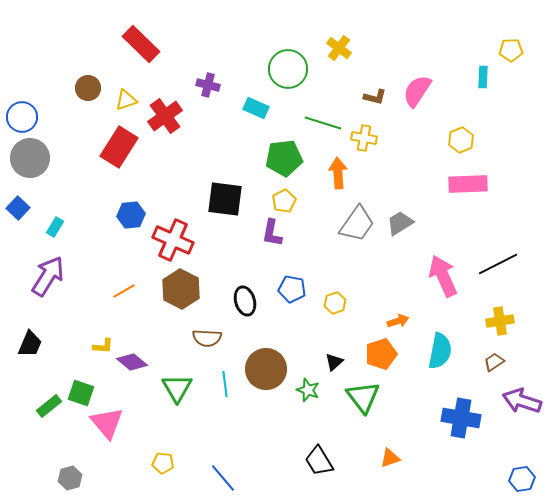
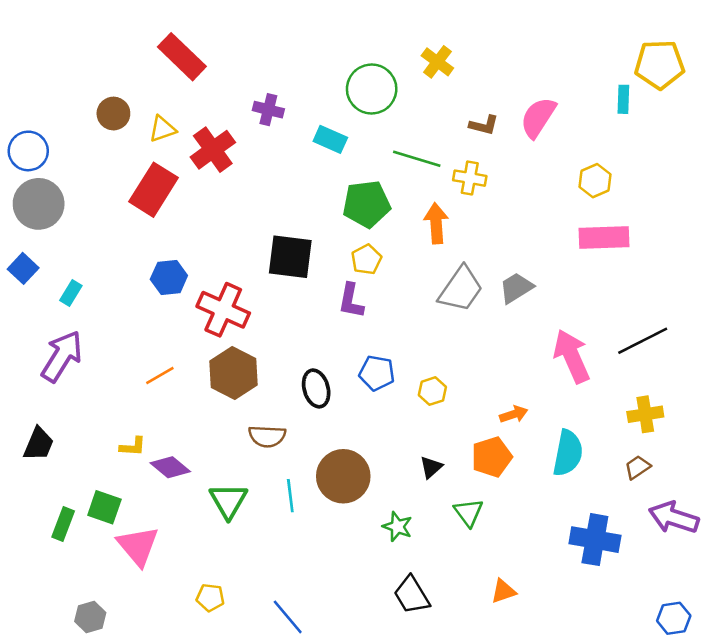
yellow pentagon: (511, 50) -> (660, 64), size x1.6
green star: (308, 390) -> (397, 527), moved
green triangle: (363, 397) -> (468, 512), size x0.7
green rectangle: (49, 406) -> (63, 524), turned -30

